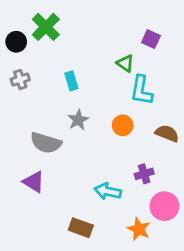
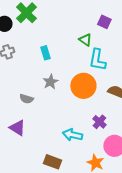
orange circle: (123, 125) -> (83, 86), size x1.6
gray semicircle: (46, 143) -> (26, 99), size x0.6
purple cross: (144, 174) -> (99, 122), turned -32

